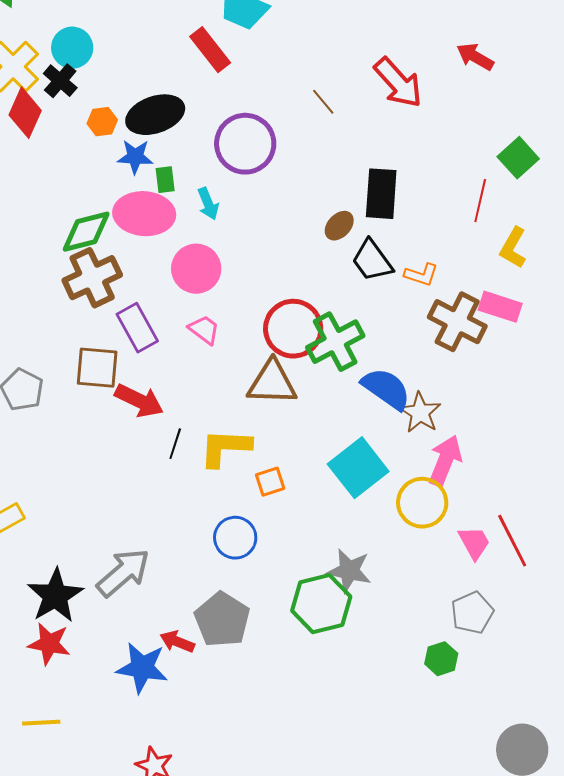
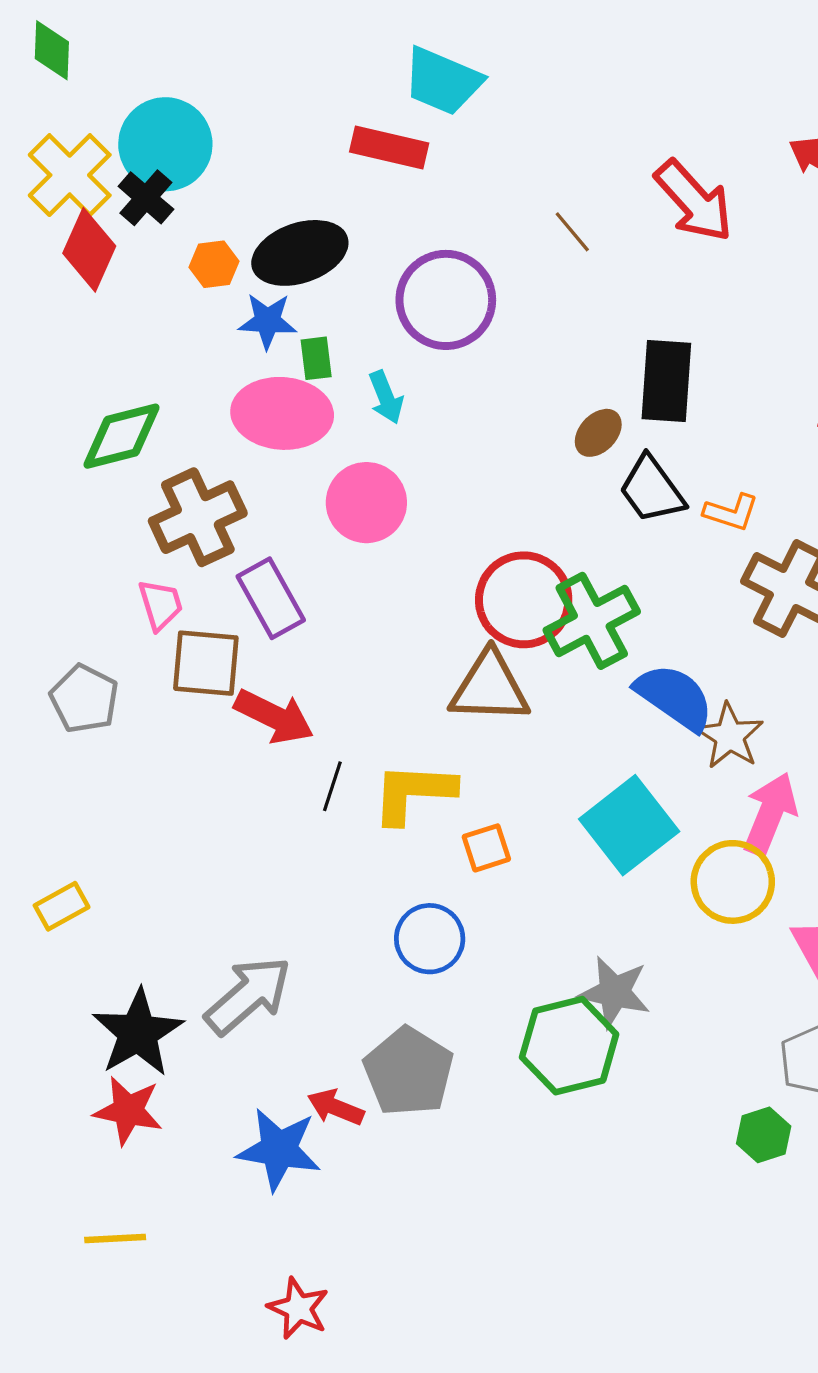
cyan circle: (72, 48) -> (165, 144), size x1.4
red rectangle: (210, 50) -> (389, 148), turned -39
green diamond: (86, 232) -> (122, 436), moved
pink trapezoid: (204, 330) -> (161, 605), moved, turned 36

